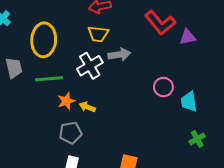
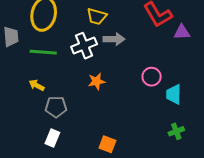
orange star: (66, 101) -> (97, 81), moved
yellow arrow: (87, 107) -> (37, 85), moved

